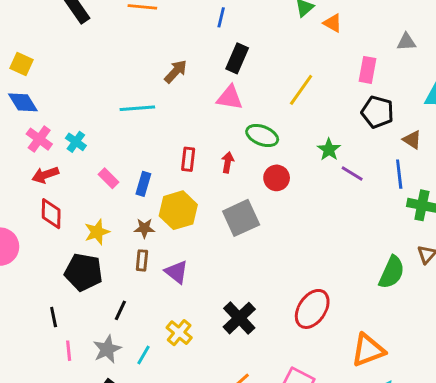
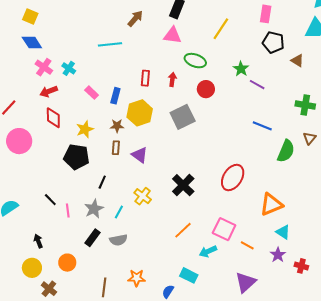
blue line: (399, 174) -> (262, 126), moved, turned -60
black line: (54, 317) -> (50, 200), moved, turned -32

